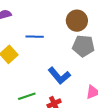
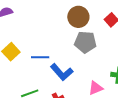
blue line: (35, 37) -> (40, 57), moved

